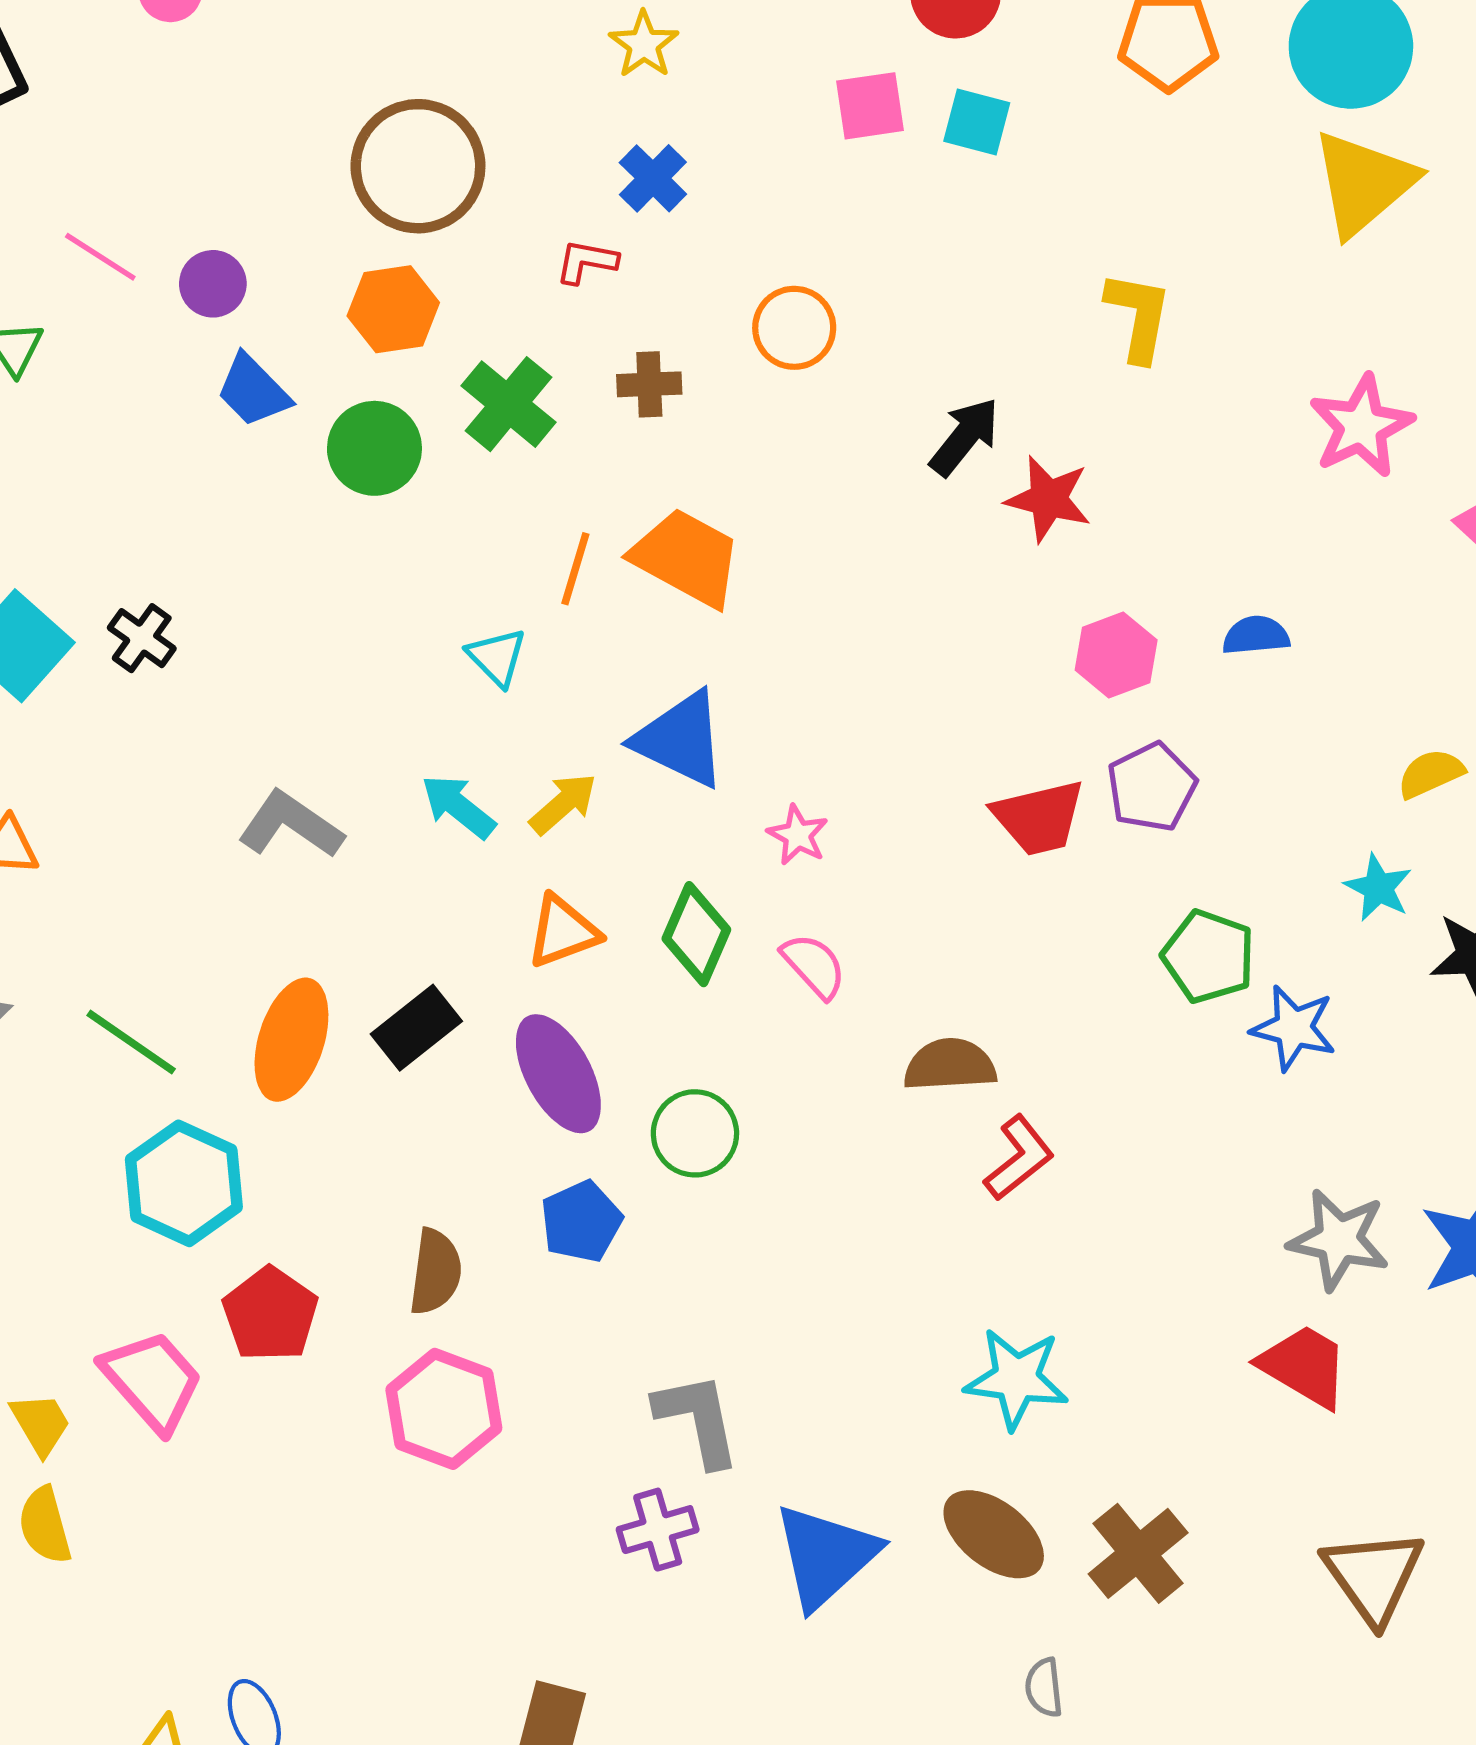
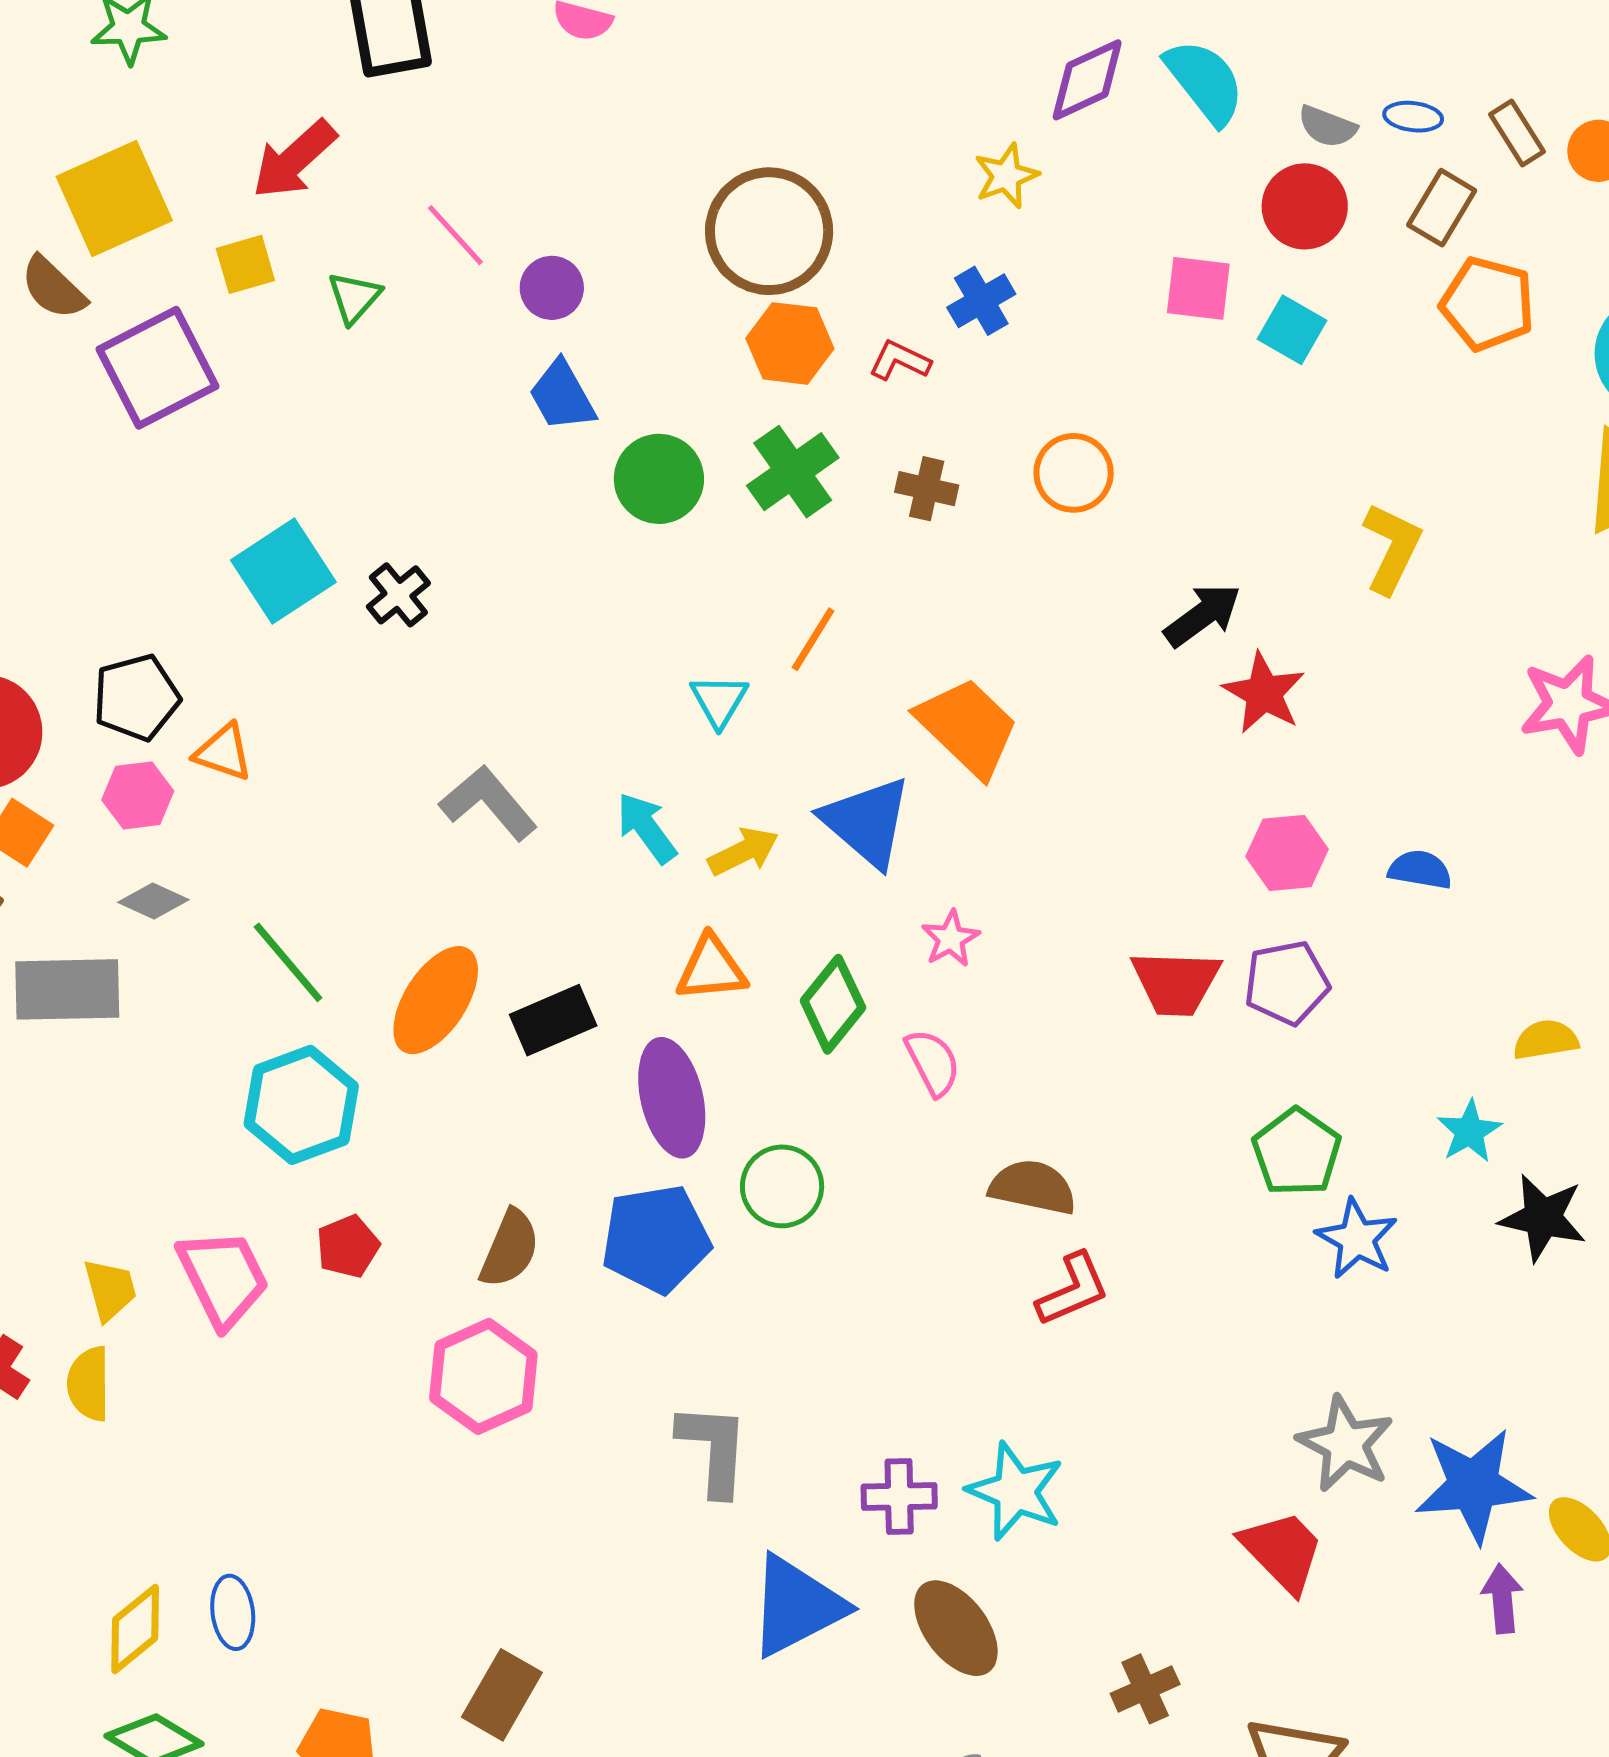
orange hexagon: (393, 309) -> (790, 343), moved
orange trapezoid: (687, 558) -> (968, 727), moved
blue pentagon: (581, 1222) -> (656, 1239), size x1.4
red pentagon: (270, 1314) -> (348, 1246), size x0.7
purple cross: (658, 1530) -> (899, 1496), moved
brown cross: (1138, 1553) -> (1145, 1689), moved, size x0.7

